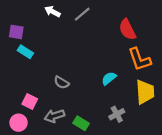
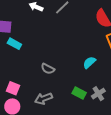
pink square: (30, 102) -> (13, 88), moved
green rectangle: (81, 123) -> (79, 93), moved

